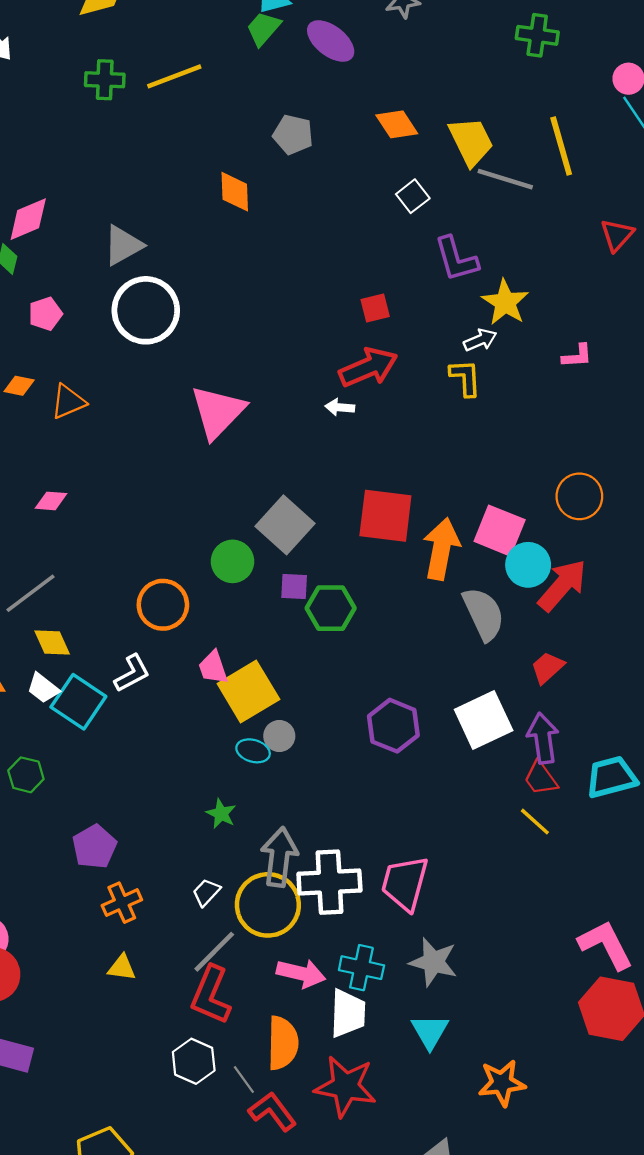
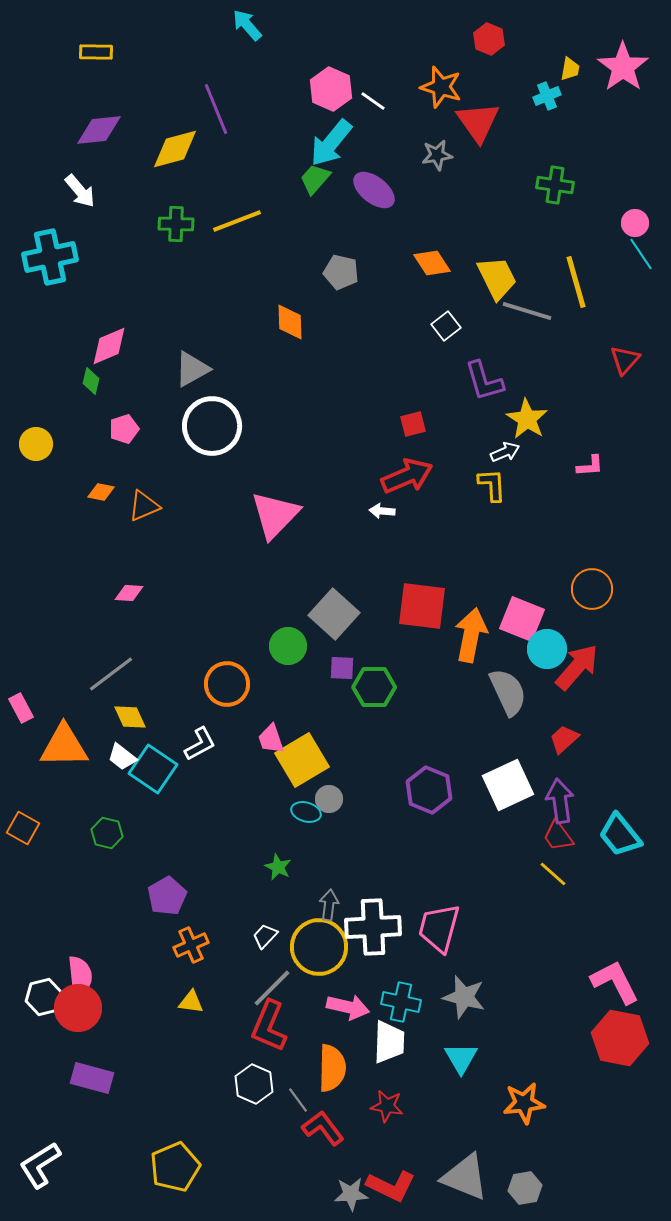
cyan trapezoid: (611, 777) -> (620, 835), turned -114
gray arrow: (279, 857) -> (329, 905), size x0.6
red star: (345, 1086) -> (387, 1106), size x0.6

